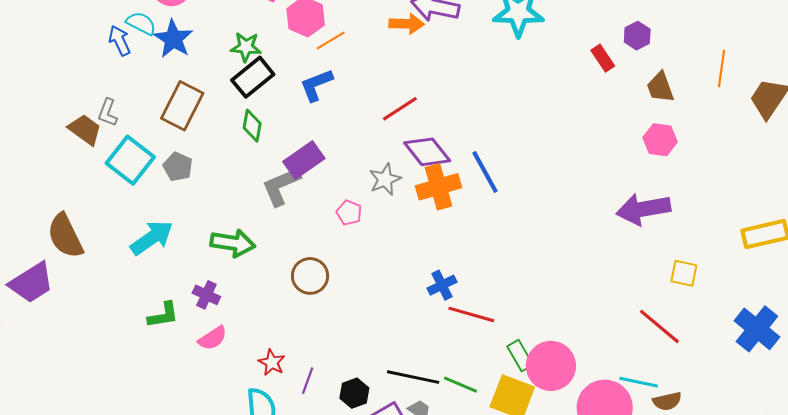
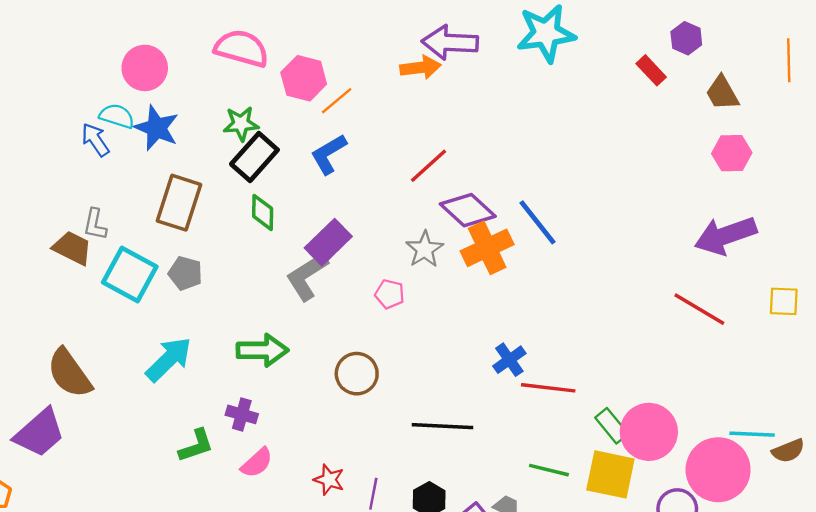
red line: (659, 326) -> (699, 309), moved
black line: (413, 377) -> (442, 426), moved

